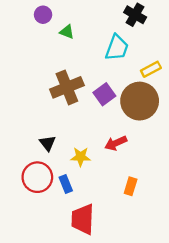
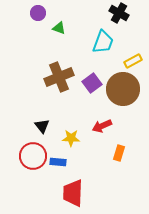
blue rectangle: (66, 184) -> (58, 162), turned -63
orange rectangle: (131, 186) -> (119, 153), moved

